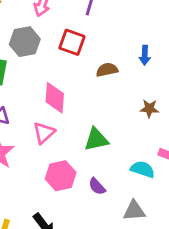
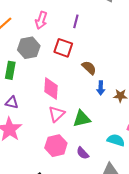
blue arrow: (145, 55) -> (101, 88), moved
brown semicircle: (107, 70) -> (89, 68), turned 56
pink triangle: (44, 133) -> (57, 114), moved

